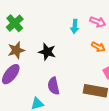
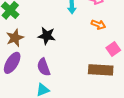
purple semicircle: (54, 86) -> (44, 67), moved

